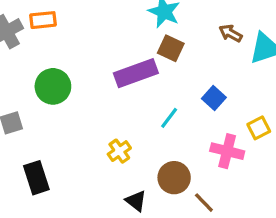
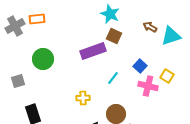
yellow square: (259, 128) -> (167, 76), moved, turned -32
yellow cross: (119, 151) -> (83, 98), turned 32
pink cross: (227, 151) -> (148, 86), moved

